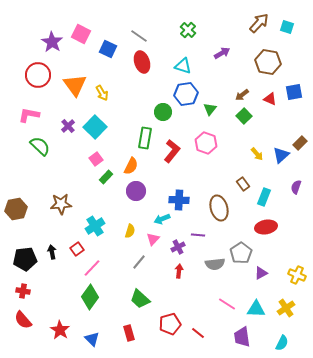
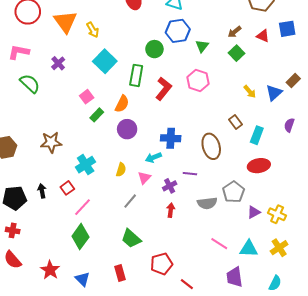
cyan square: (95, 127) -> (105, 61), moved
yellow cross: (297, 275) -> (277, 214), moved
red line: (198, 333) -> (187, 284), moved

